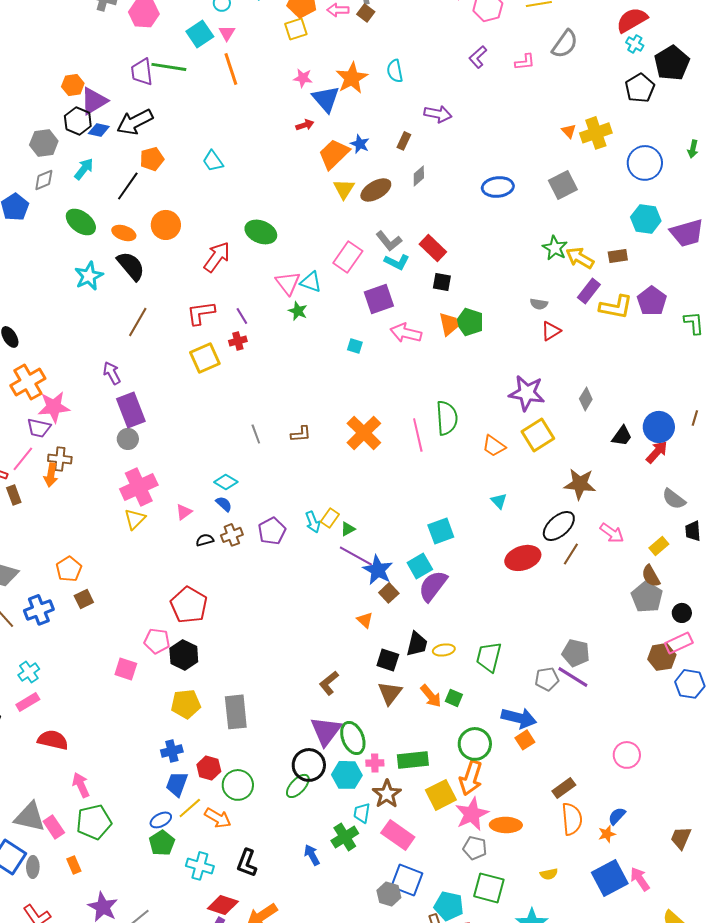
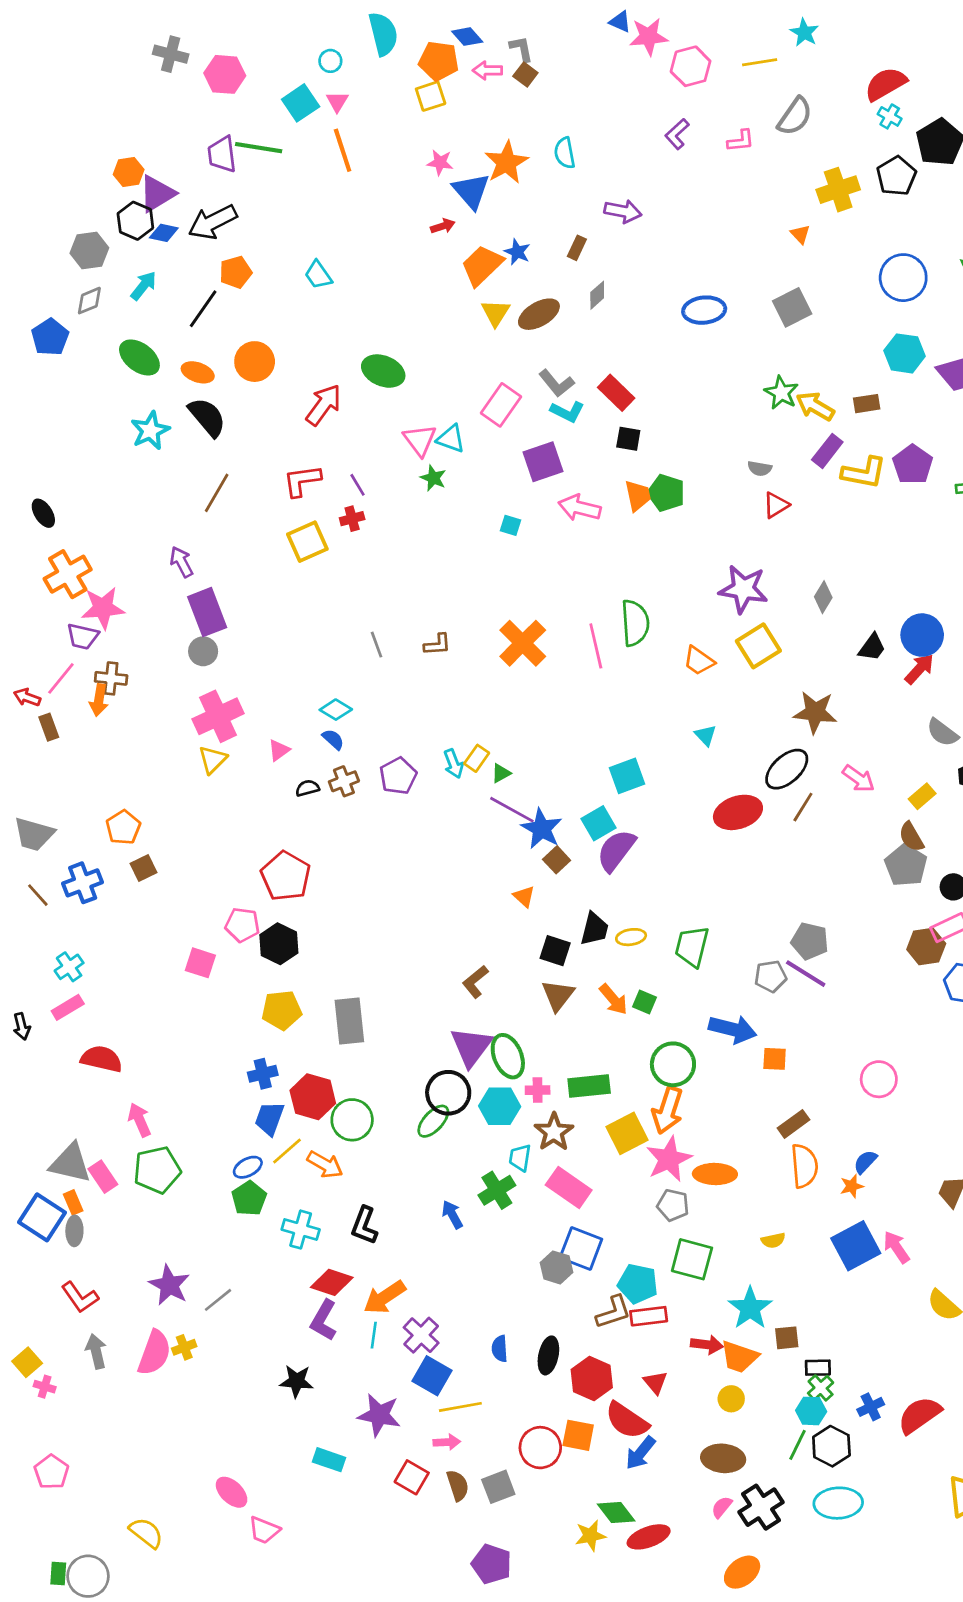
yellow cross: (596, 133) -> (838, 190), moved
orange square: (525, 740) -> (775, 1059), moved, turned 36
red hexagon: (209, 768) -> (313, 1097), size x1.4
orange rectangle: (74, 865) -> (73, 1202), moved

